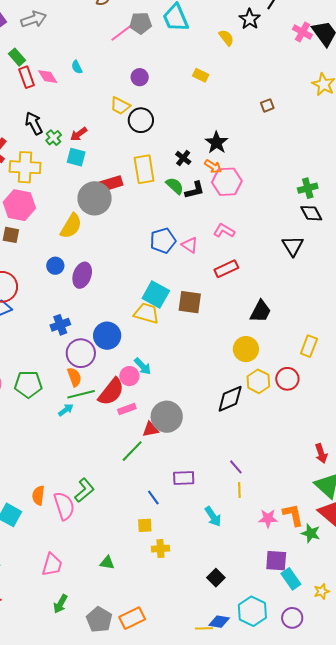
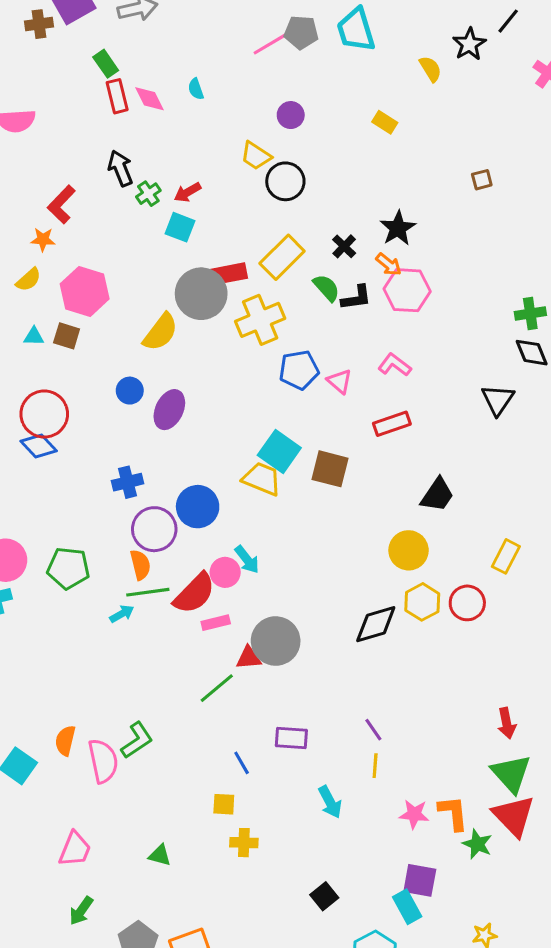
yellow cross: (25, 167) -> (260, 320), moved, turned -32
yellow rectangle: (144, 169) -> (282, 257), turned 48
cyan rectangle: (291, 579) -> (407, 907), moved

